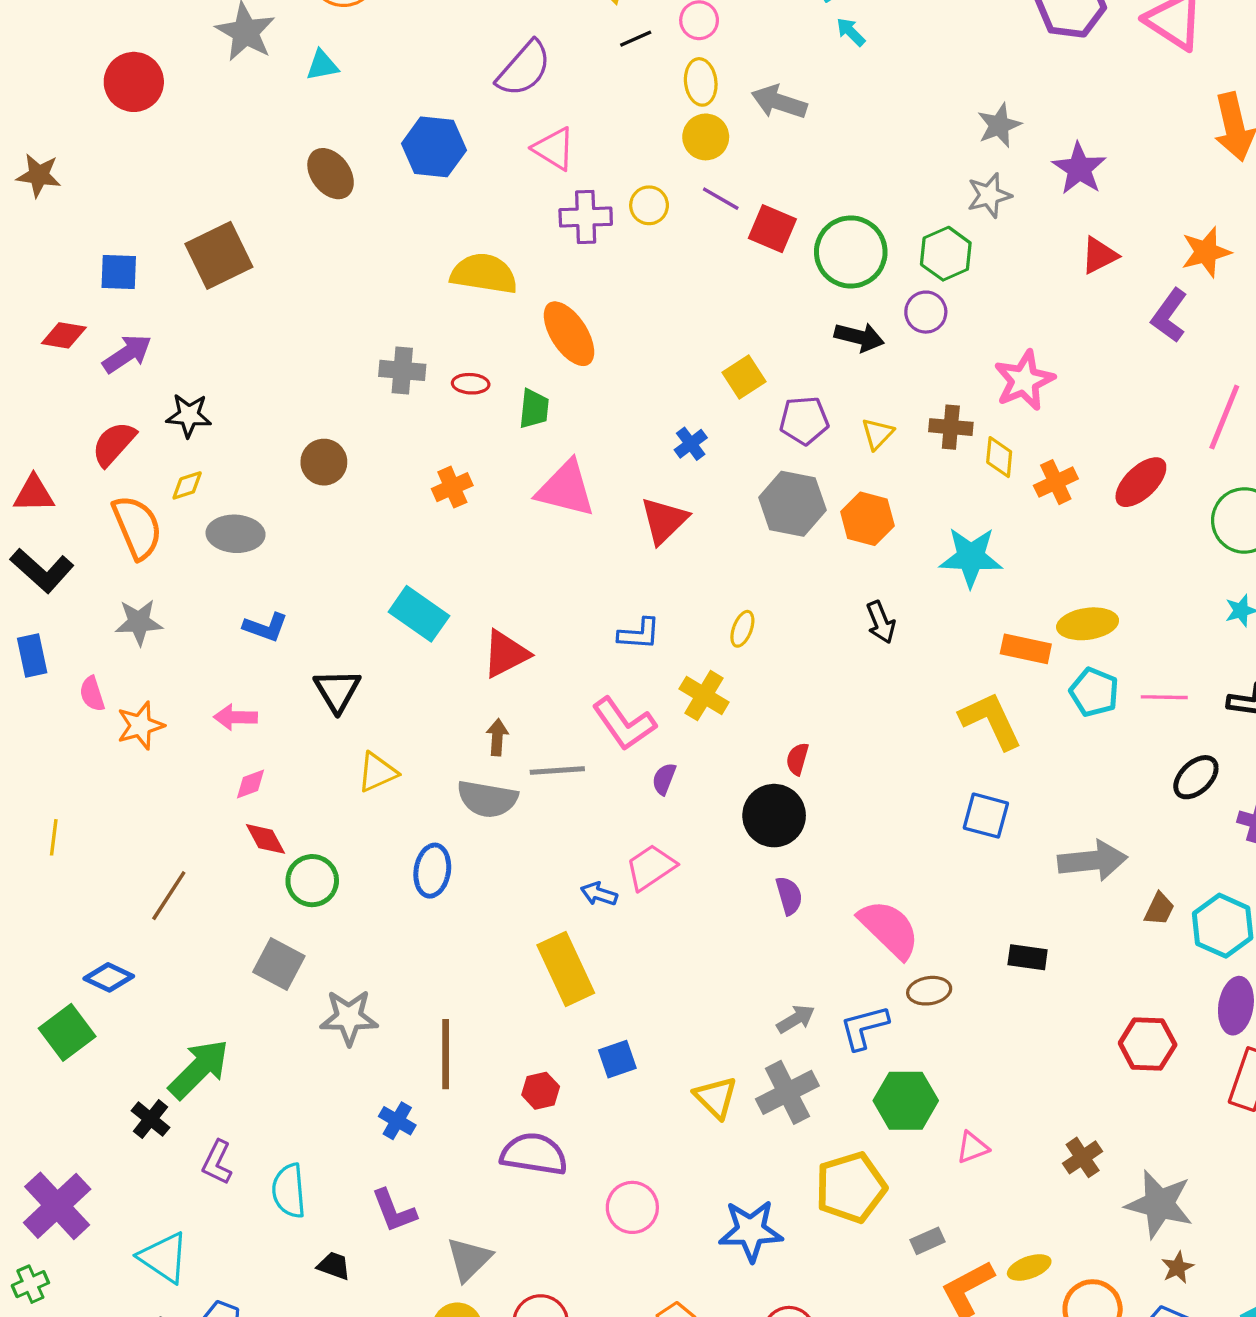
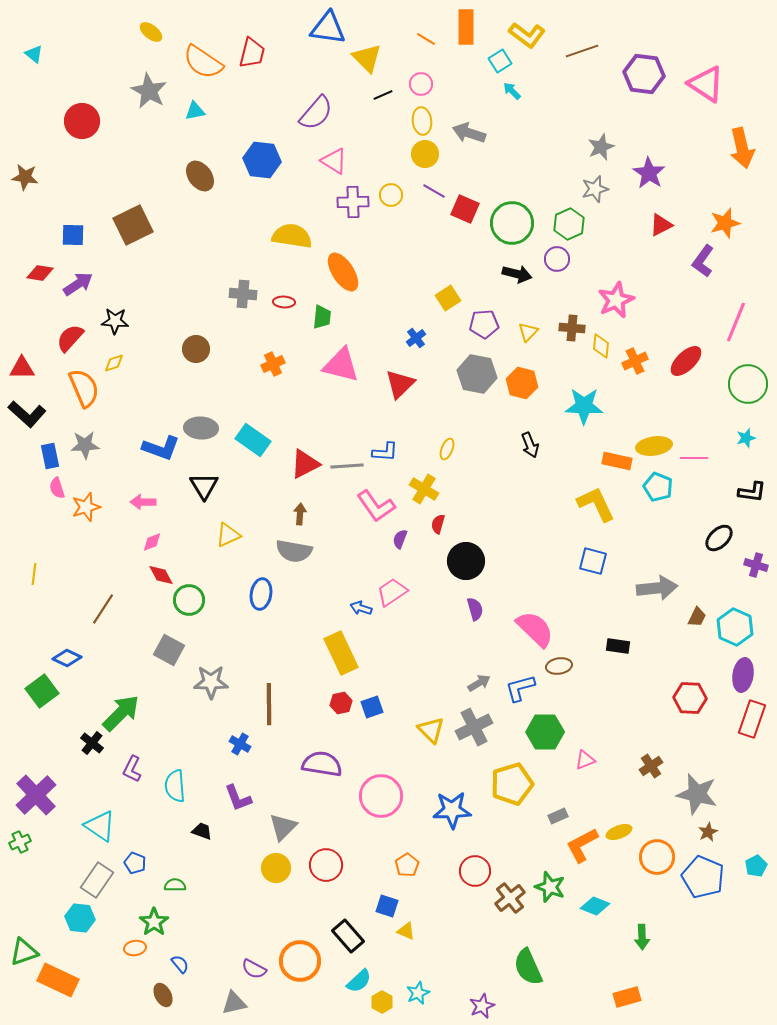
gray ellipse: (236, 534) -> (201, 428), moved
blue L-shape: (266, 627) -> (161, 448), size x1.4
blue rectangle: (32, 656) -> (50, 456), moved
pink line: (1164, 697) -> (694, 458), moved
red semicircle: (797, 759) -> (438, 524), moved
gray line: (557, 771) -> (347, 466), moved
red hexagon: (541, 1091) -> (341, 703), moved
pink circle: (632, 1207) -> (381, 796), size x1.4

